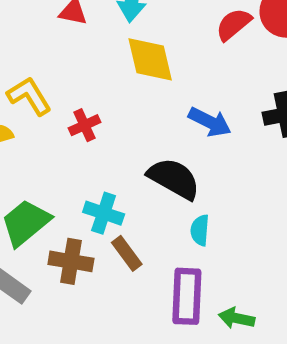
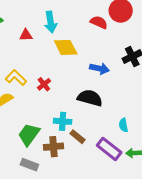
red semicircle: (234, 24) -> (99, 22), turned 78
cyan semicircle: (200, 230) -> (123, 125), moved
purple rectangle: (187, 296) -> (109, 149), turned -40

